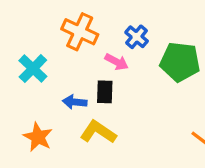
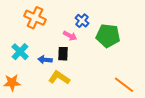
orange cross: (80, 32) -> (35, 18), moved
cyan cross: (33, 69) -> (20, 52), moved
orange star: (38, 137) -> (12, 83), moved, turned -30

